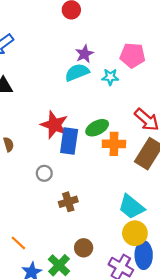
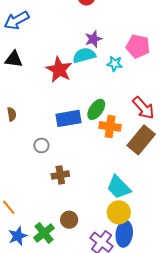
red star: (54, 125) -> (59, 70), moved
green ellipse: (97, 128) -> (96, 109), turned -35
blue rectangle: (69, 141) -> (69, 118), turned 65

